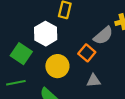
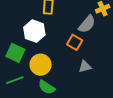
yellow circle: (57, 66) -> (41, 65), moved

